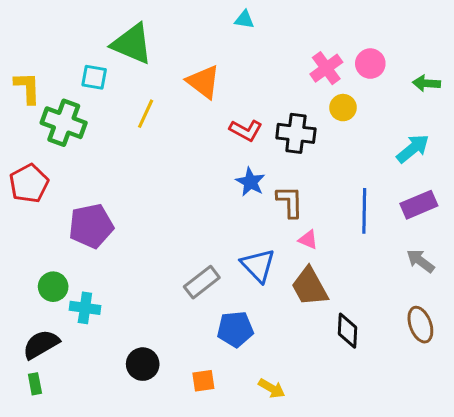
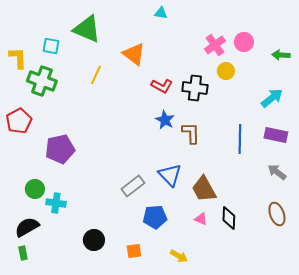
cyan square: (94, 77) -> (51, 46), moved
purple rectangle: (419, 205) -> (276, 135), turned 35
pink triangle: (308, 240) -> (201, 219), moved

